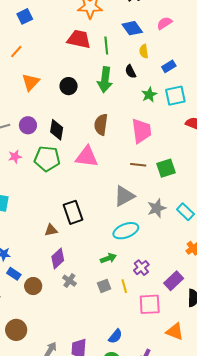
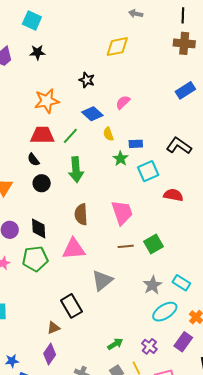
green line: (106, 45) -> (70, 136), turned 60
blue rectangle: (169, 66) -> (136, 144), turned 40
black semicircle: (131, 71) -> (33, 160), moved
green star: (149, 95) -> (120, 159), moved
gray triangle: (124, 196) -> (102, 280), moved
cyan ellipse: (126, 231) -> (165, 312), moved
purple diamond: (58, 258) -> (50, 354), moved
purple rectangle: (174, 281) -> (183, 342), moved

